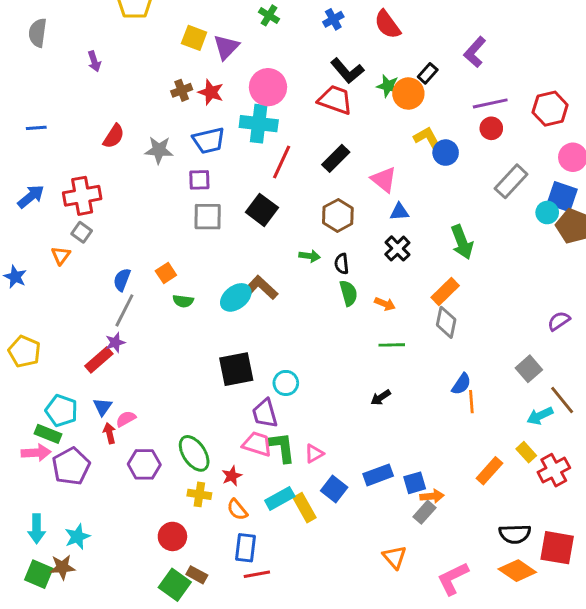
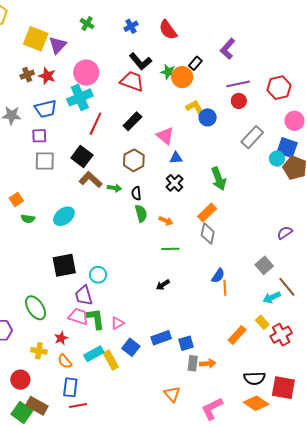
yellow square: (194, 38) -> (36, 39), size x1.4
cyan cross: (259, 124) -> (80, 97), turned -30
brown L-shape: (261, 288) -> (91, 180), moved
green ellipse: (194, 453) -> (36, 308), moved
orange arrow: (432, 496) -> (208, 363), moved
gray rectangle: (424, 512) -> (193, 363), turned -35
brown rectangle: (197, 575) -> (37, 406), size x1.5

